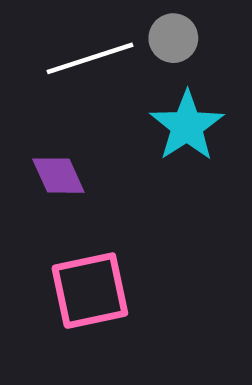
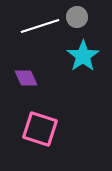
pink square: (90, 291) -> (40, 129), turned 30

